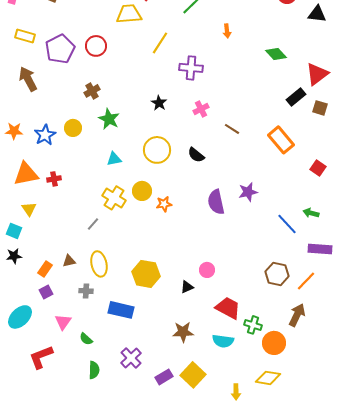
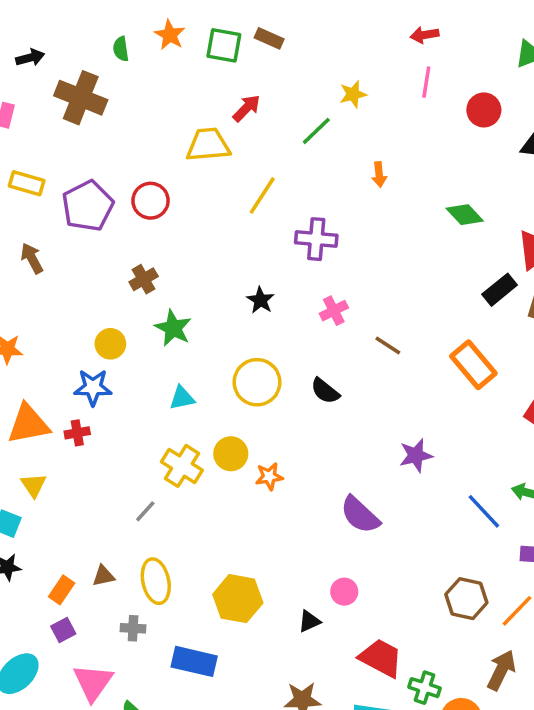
brown arrow: (28, 79) -> (32, 258), size x0.7
blue star: (45, 135) -> (93, 387), moved, turned 30
purple semicircle: (216, 202) -> (360, 515), moved, turned -35
pink triangle: (63, 322) -> (93, 682), size x1.4

